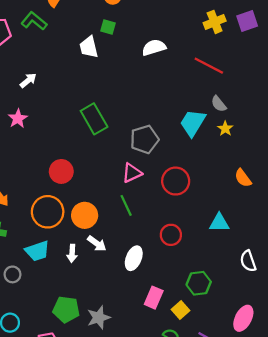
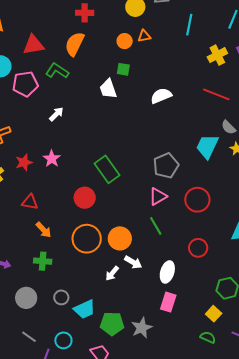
white semicircle: (154, 47) -> (161, 96), moved
white arrow: (28, 80) -> (56, 114), moved
green rectangle: (94, 119) -> (107, 169), moved
red circle: (61, 171) -> (85, 198), moved
cyan trapezoid: (37, 251) -> (85, 309), moved
white arrow: (72, 253) -> (112, 273), turned 42
pink rectangle: (154, 298) -> (168, 302), moved

